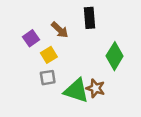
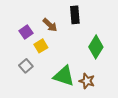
gray square: (48, 78) -> (26, 66), moved, turned -32
brown star: (95, 88) -> (87, 81), moved

